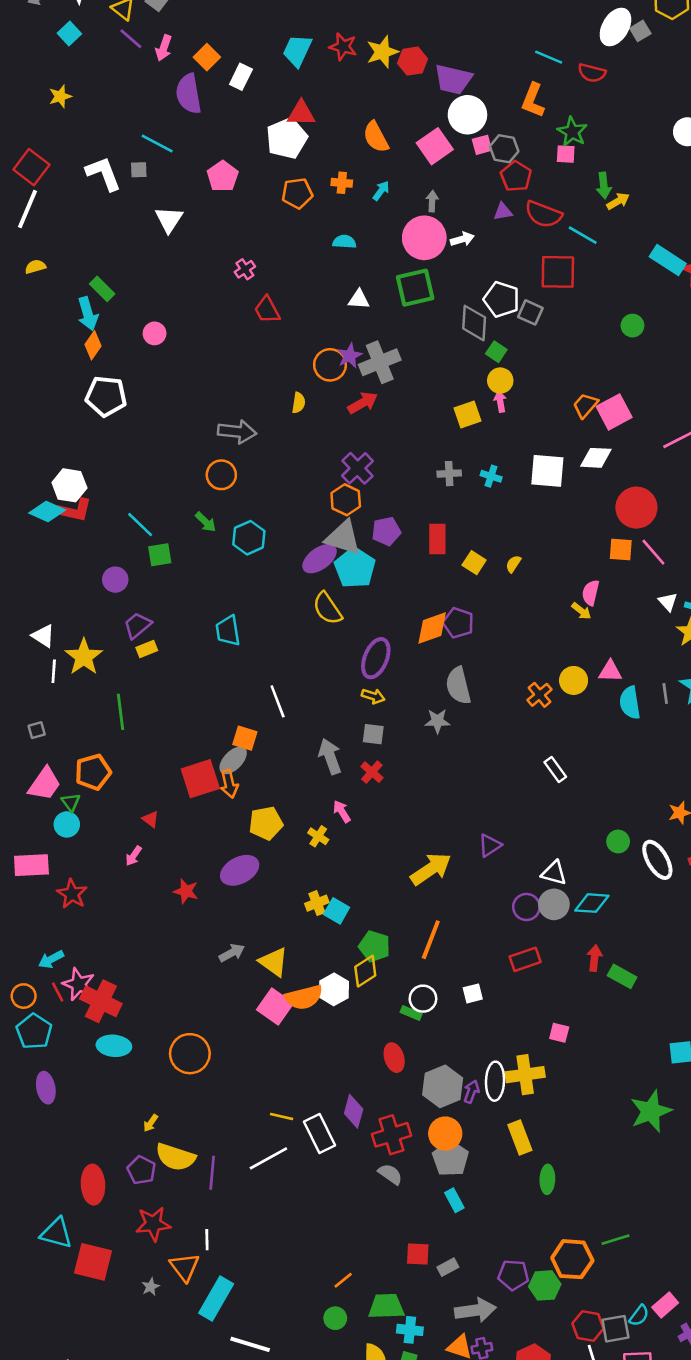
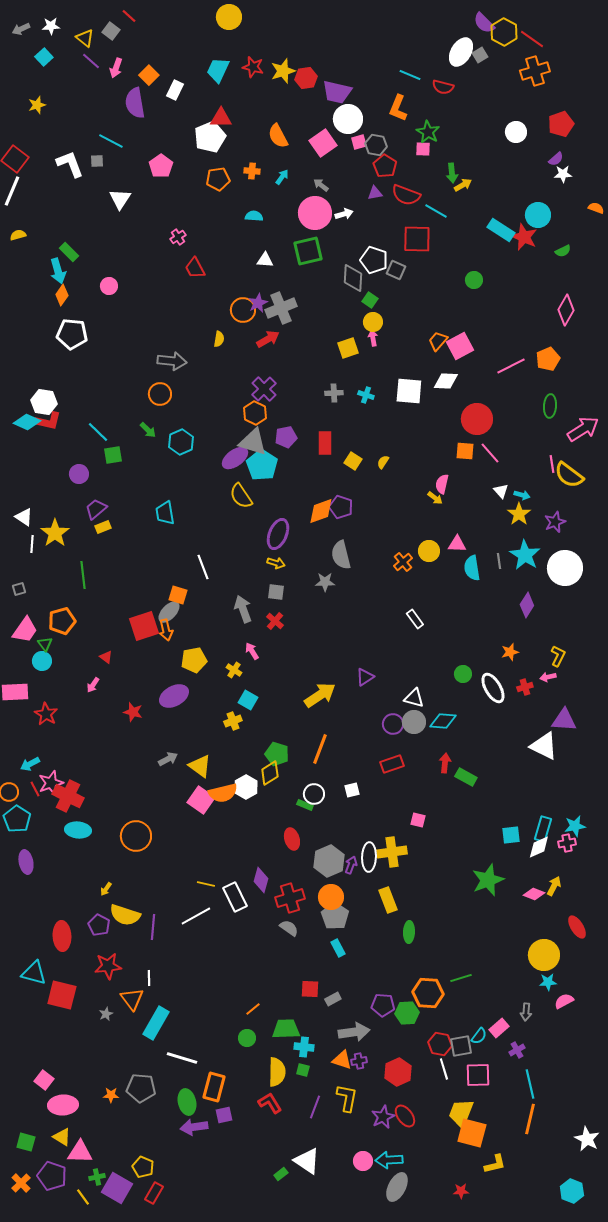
gray arrow: (432, 201) -> (321, 185), turned -56
cyan square: (337, 911) -> (248, 700), moved
pink star: (79, 984) -> (51, 783), turned 30

